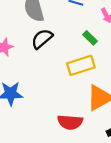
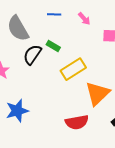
green rectangle: (90, 38) -> (53, 46), moved

